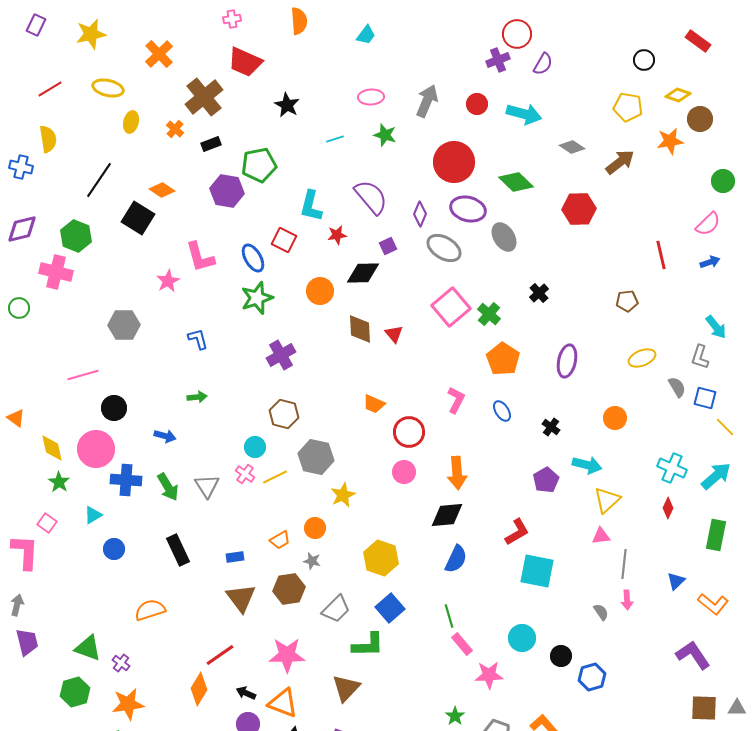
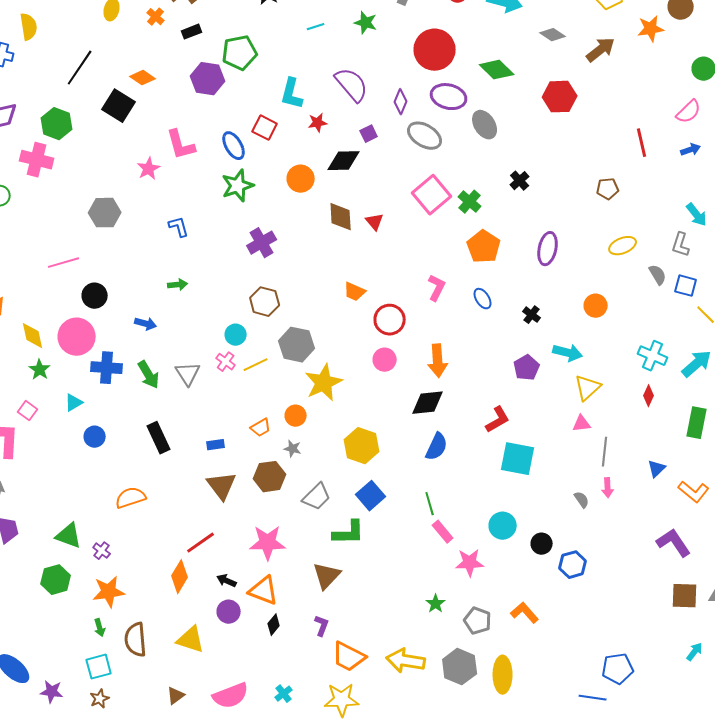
yellow star: (343, 495) -> (324, 383), size x1.5

